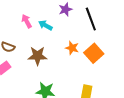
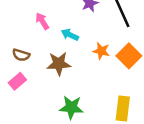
cyan arrow: (45, 25) -> (70, 35), moved

